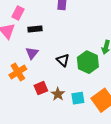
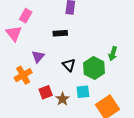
black rectangle: (35, 29) -> (60, 33), moved
cyan square: (78, 98) -> (83, 92), moved

